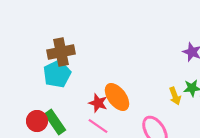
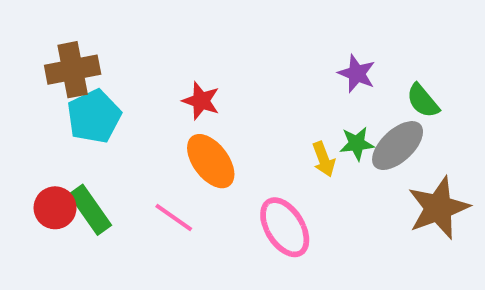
brown cross: (61, 52) -> (73, 70), moved
red star: (98, 103) -> (201, 101), moved

